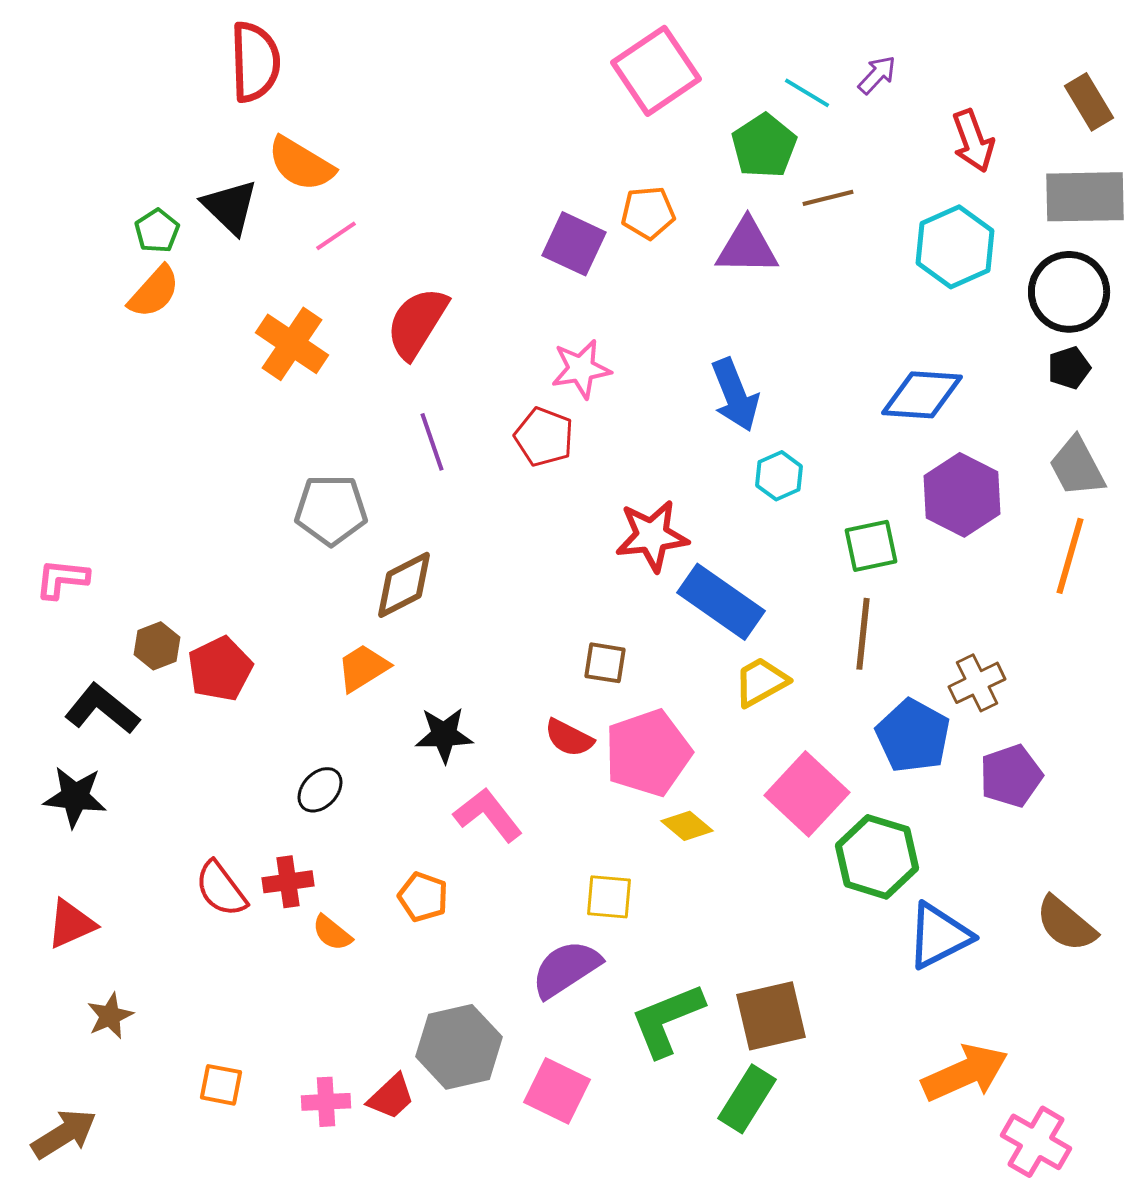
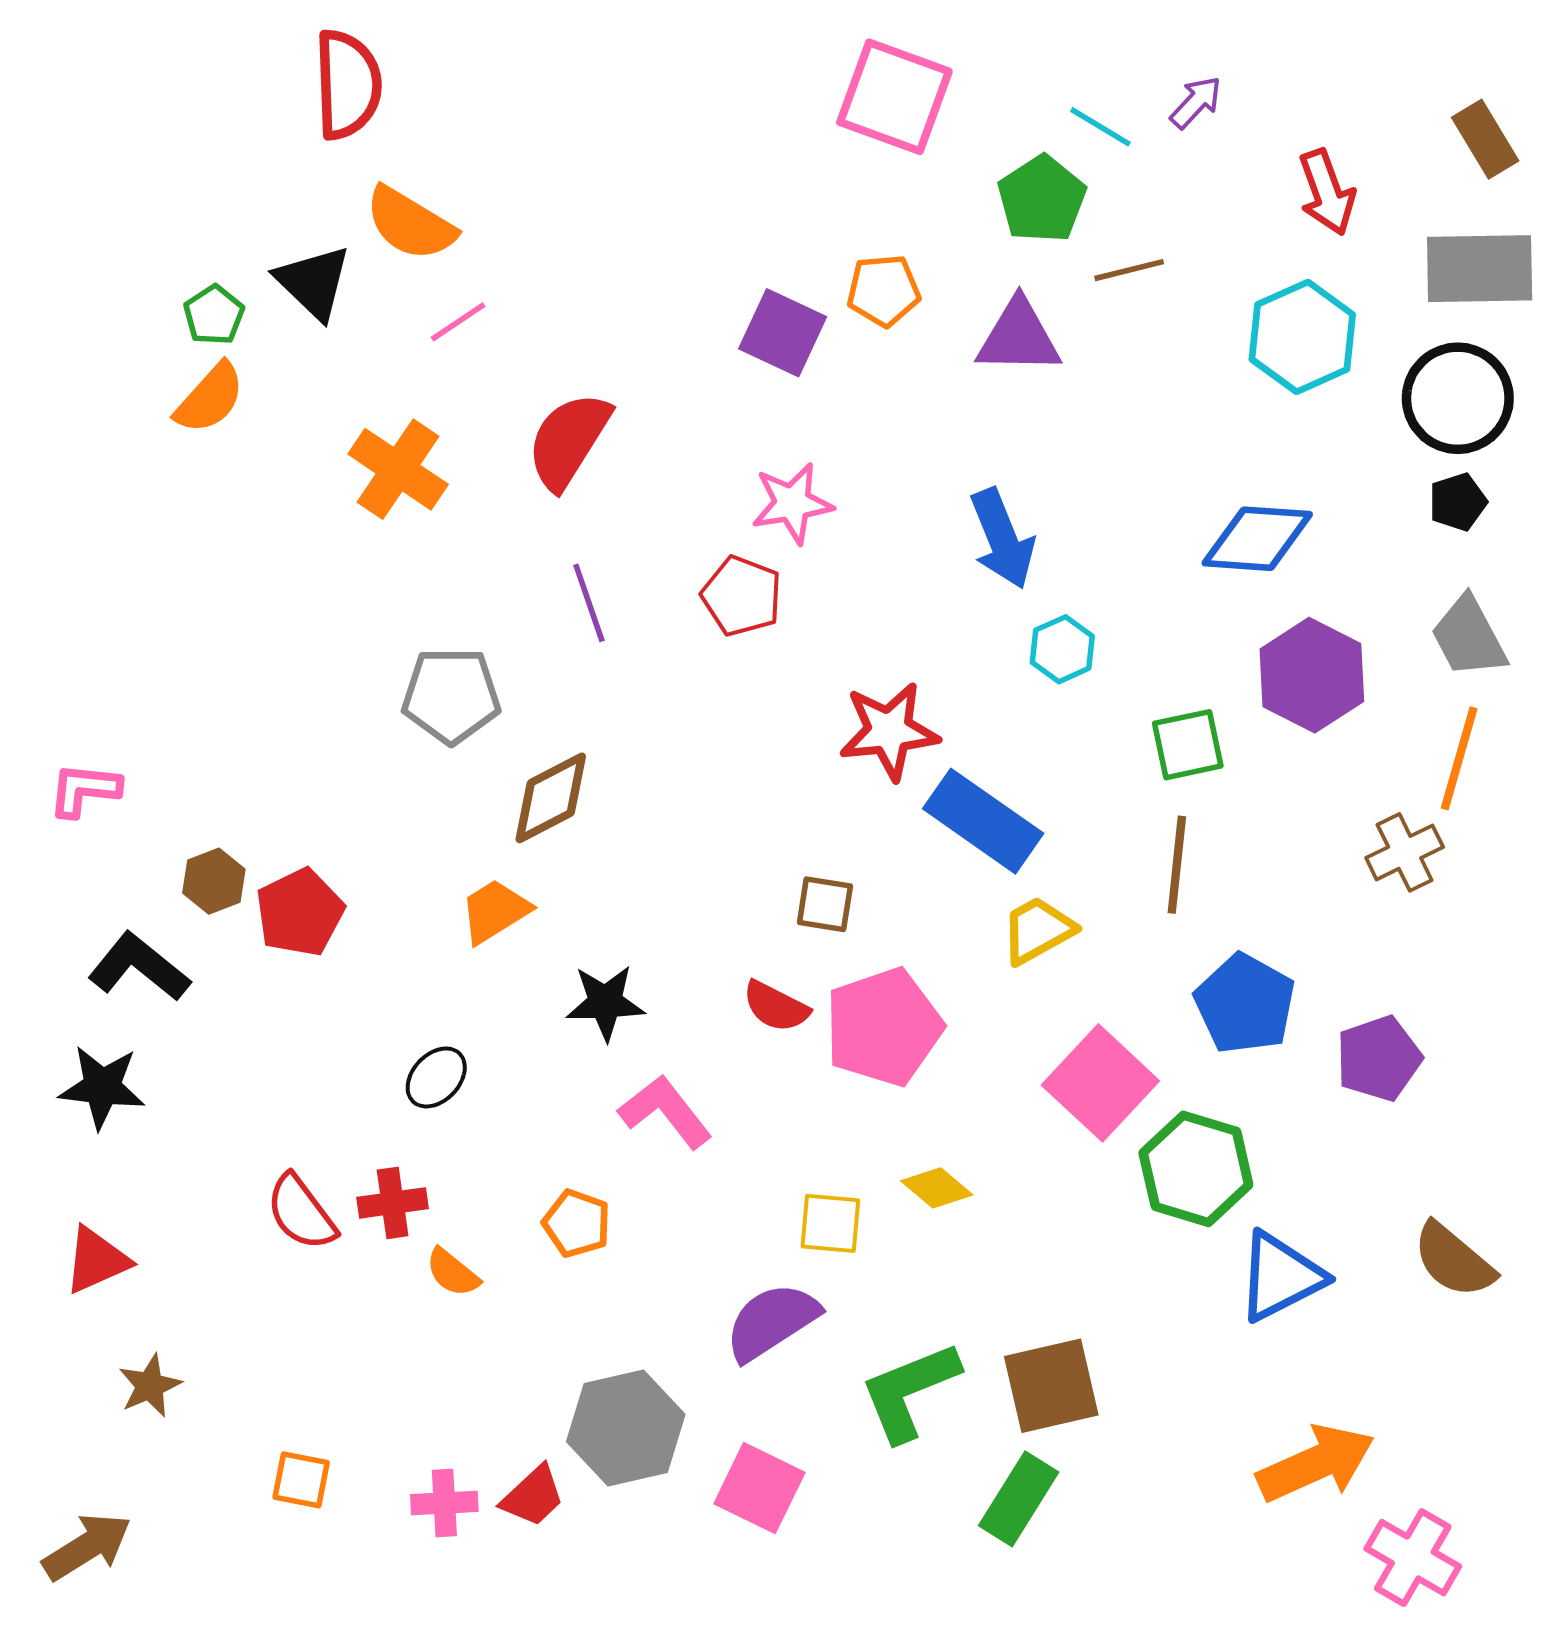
pink square: (656, 71) -> (894, 97), turned -36
brown cross: (977, 683) -> (1405, 852), moved
yellow diamond: (687, 826) -> (937, 1188), moved

